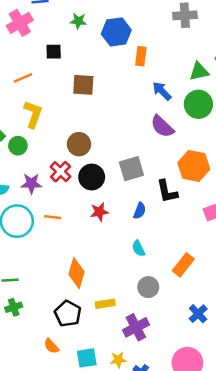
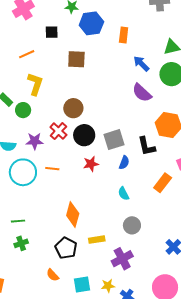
blue hexagon: (116, 32) -> (91, 23), moved
gray square: (131, 169) -> (114, 140), moved
orange rectangle: (183, 265) -> (163, 183), moved

